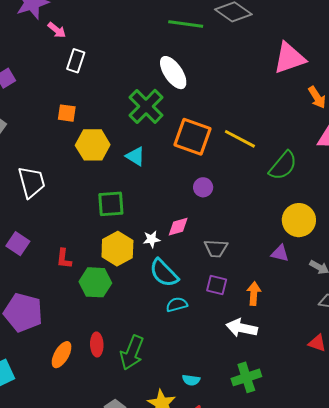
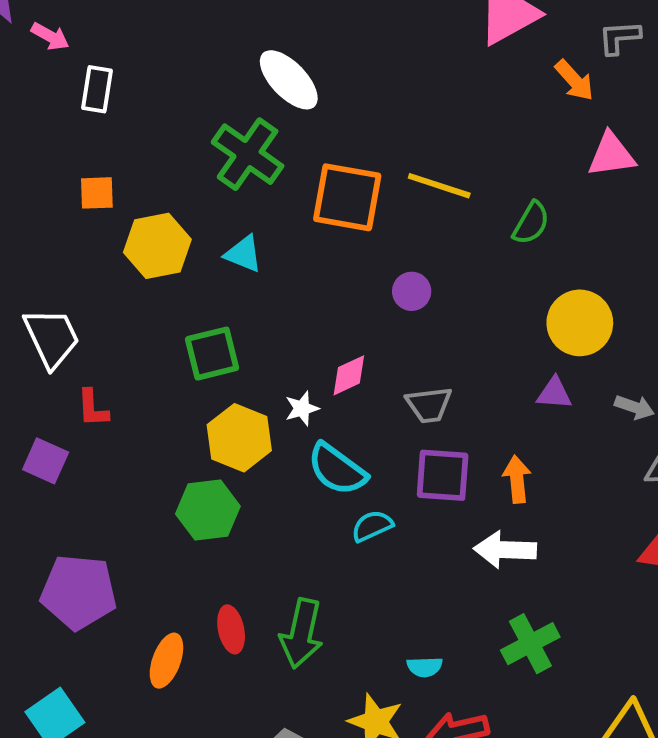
green semicircle: (283, 166) -> (531, 223), size x0.7
purple circle: (203, 187) -> (412, 291), moved
red L-shape: (64, 259) -> (93, 408), moved
purple square: (217, 285) -> (443, 475), size x1.4

